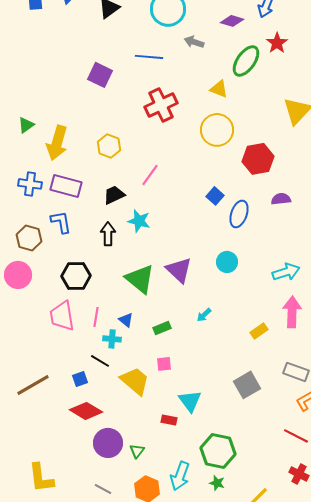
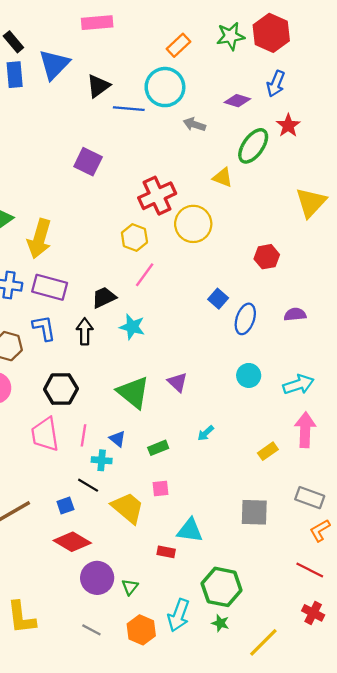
blue line: (149, 57) -> (129, 109), moved
yellow circle: (217, 130) -> (193, 224), moved
yellow hexagon: (109, 146) -> (134, 237), moved
red hexagon: (258, 159) -> (267, 257), size x0.7
purple semicircle: (281, 199) -> (295, 314), moved
black arrow: (108, 234) -> (85, 331), moved
cyan circle: (227, 262) -> (249, 375), moved
purple triangle: (179, 270) -> (177, 382), size x0.7
gray square: (247, 385) -> (254, 512), turned 32
cyan triangle: (190, 401) -> (190, 530), turned -45

